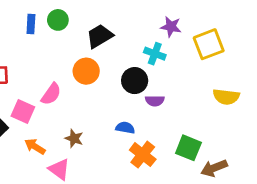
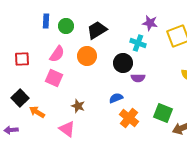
green circle: (58, 20) -> (66, 26), moved
pink semicircle: (51, 94) -> (57, 54), moved
pink square: (23, 112) -> (54, 78), moved
blue semicircle: (125, 128) -> (116, 98), turned -32
orange arrow: (35, 147) -> (37, 112), moved

